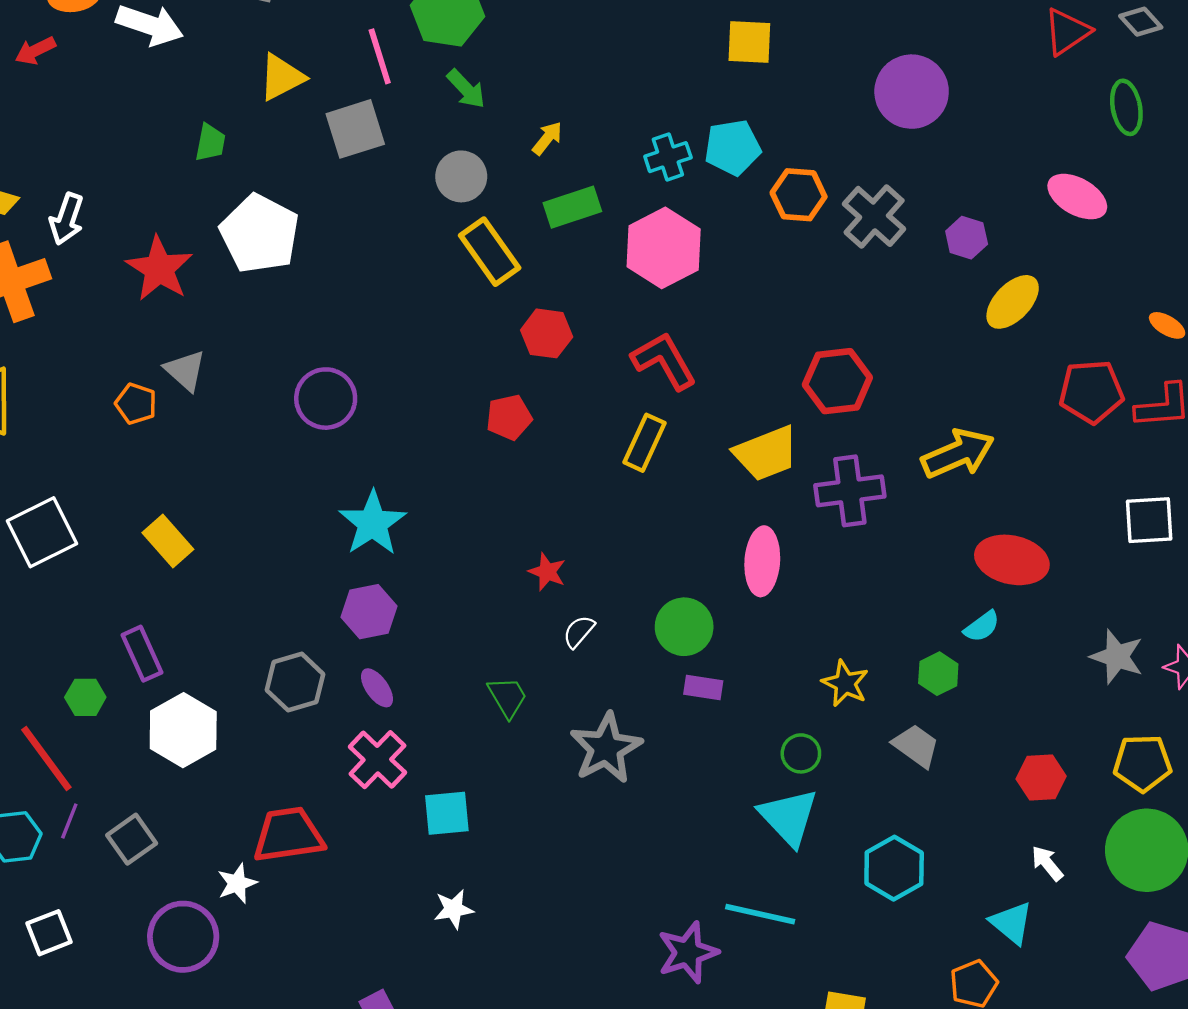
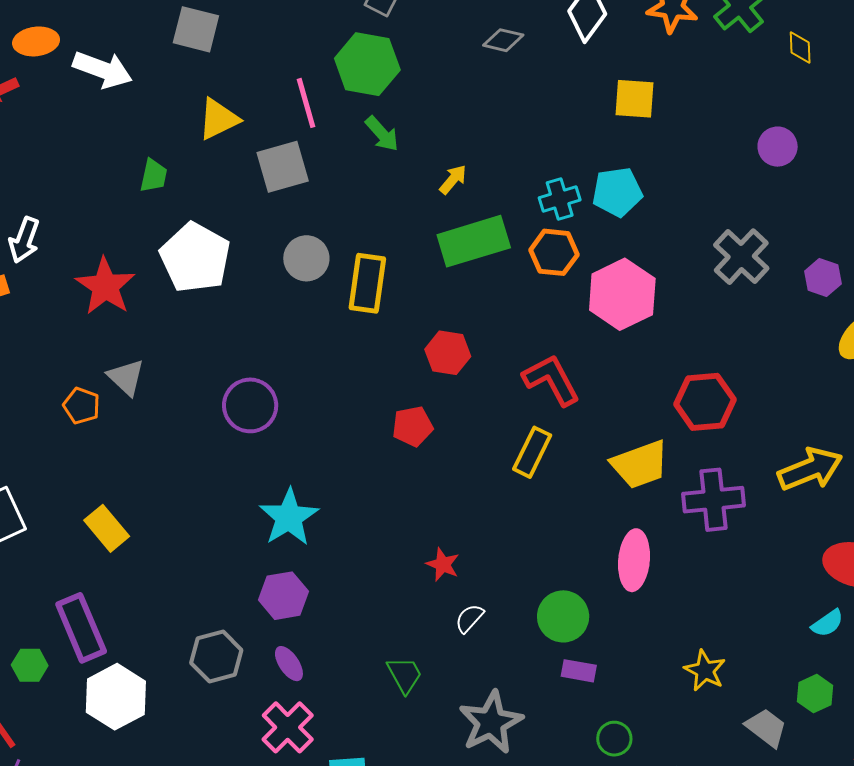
purple circle: (912, 92) -> (778, 147), size x0.6
gray circle: (461, 176) -> (306, 258), moved
orange hexagon: (799, 195) -> (554, 252), moved
green rectangle: (572, 207) -> (474, 241), size x1.4
pink hexagon: (664, 248) -> (622, 294), moved
yellow rectangle: (490, 252) -> (367, 283), moved, turned 42
purple rectangle: (142, 654) -> (81, 628), size x1.4
green hexagon: (938, 674) -> (815, 694), moved
green circle: (801, 753) -> (614, 739), moved

